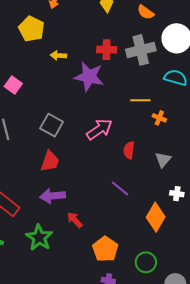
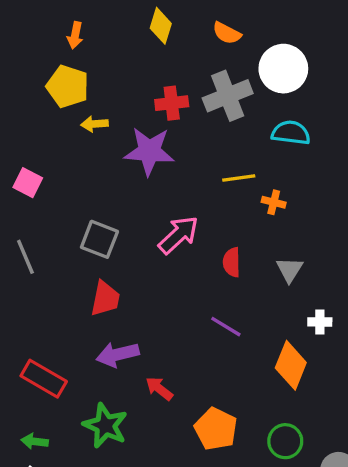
yellow pentagon: (32, 29) -> (68, 86), moved

